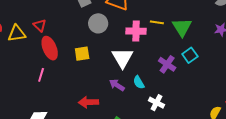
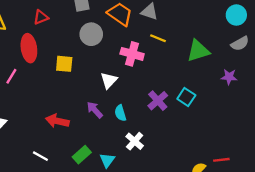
yellow line: (157, 22) -> (158, 38), moved
red triangle: (40, 25) -> (41, 17), moved, turned 40
green triangle: (182, 27) -> (198, 51), moved, turned 30
cyan square: (190, 55) -> (186, 97), turned -35
white triangle: (122, 58) -> (109, 80), size x0.7

